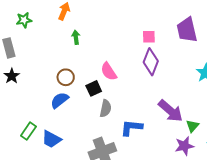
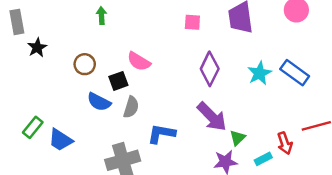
purple diamond: (151, 62) -> (210, 69), moved
pink semicircle: (109, 71) -> (139, 61), turned -30
black star: (12, 76) -> (37, 48), moved
blue semicircle: (60, 100) -> (99, 102), moved, turned -120

